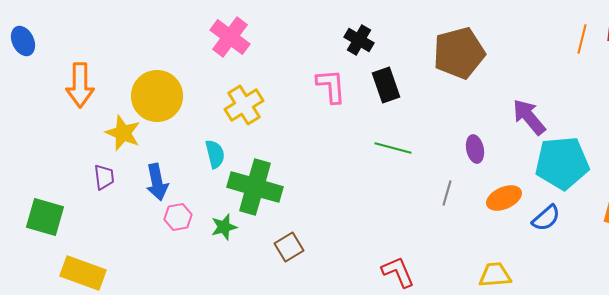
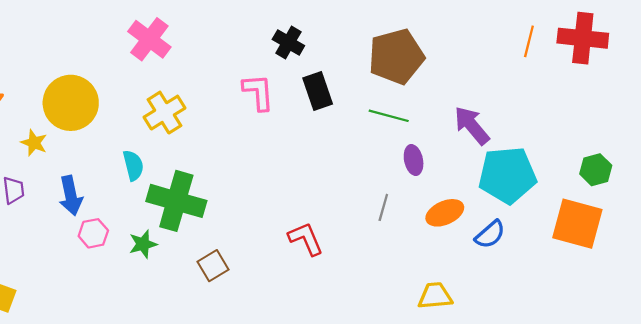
yellow star: (123, 133) -> (34, 143), size x0.7
green line: (393, 148) -> (389, 116), moved
red L-shape: (398, 272) -> (306, 239), moved

